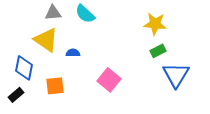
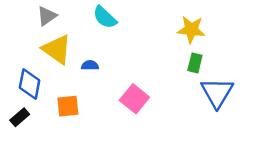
gray triangle: (53, 13) -> (47, 16), moved, turned -30
green rectangle: (158, 51) -> (195, 63), turned -49

